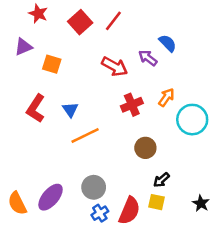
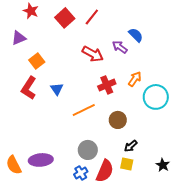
orange square: (52, 64) -> (37, 61), moved, turned 35
orange line: (85, 136) -> (84, 110), moved
gray circle: (94, 187) -> (88, 150), moved
purple ellipse: (51, 197) -> (41, 160), turned 45

